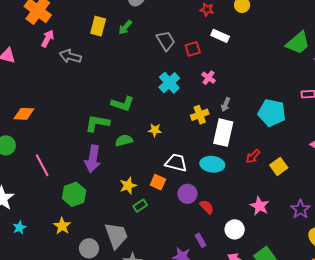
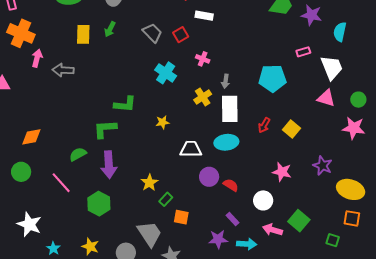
green semicircle: (124, 140) -> (78, 154), moved
orange square: (158, 182) -> (181, 217), moved
yellow star: (62, 226) -> (90, 247), moved

